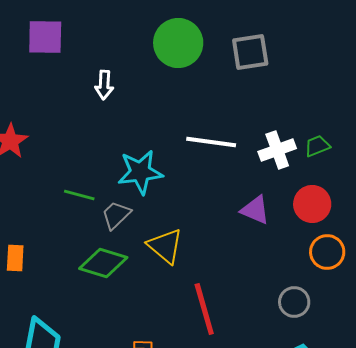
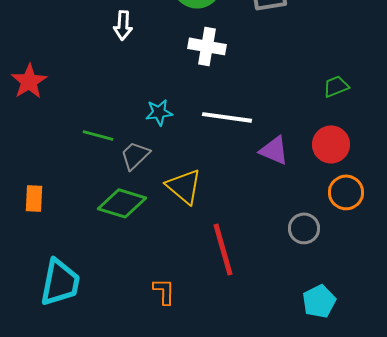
white line: (211, 142) -> (227, 117), moved
white cross: (277, 150) -> (207, 46), moved, turned 30
cyan star: (140, 172) -> (159, 112), size x0.6
gray circle: (294, 302) -> (304, 228), moved

